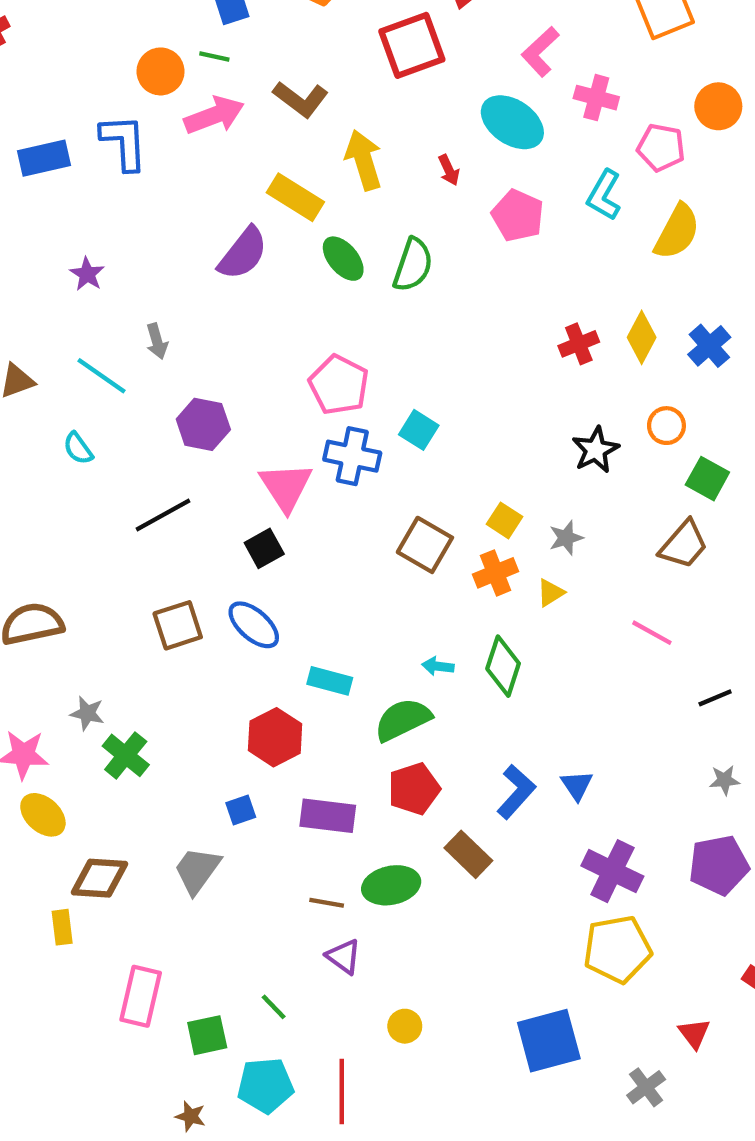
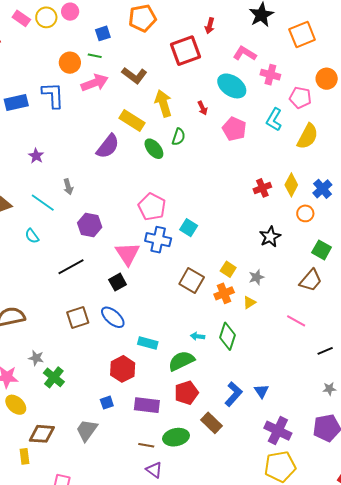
pink L-shape: (540, 52) -> (245, 53), turned 75
green semicircle: (413, 265) -> (179, 137), moved, size x0.7
orange circle: (666, 426) -> (305, 213), moved

